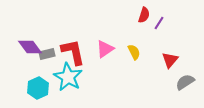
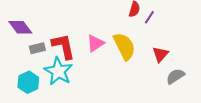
purple diamond: (30, 47) -> (20, 27), moved
yellow semicircle: (134, 52) -> (124, 46), size x1.8

